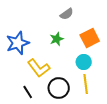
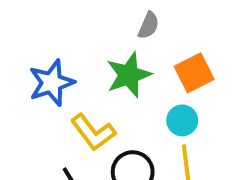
gray semicircle: (67, 14) -> (149, 25), turned -32
green star: (57, 39) -> (129, 75), size x1.6

